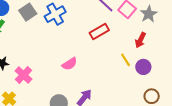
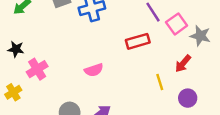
gray star: (149, 14) -> (200, 36), turned 30
purple circle: (143, 67) -> (188, 98), moved

